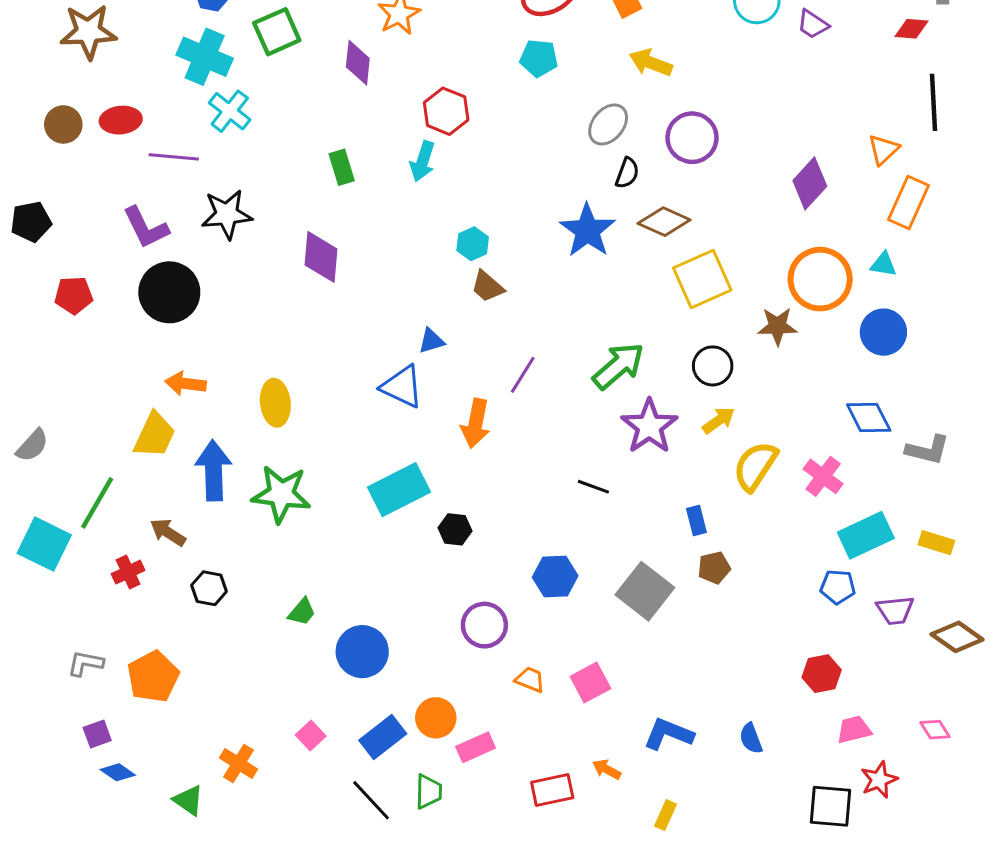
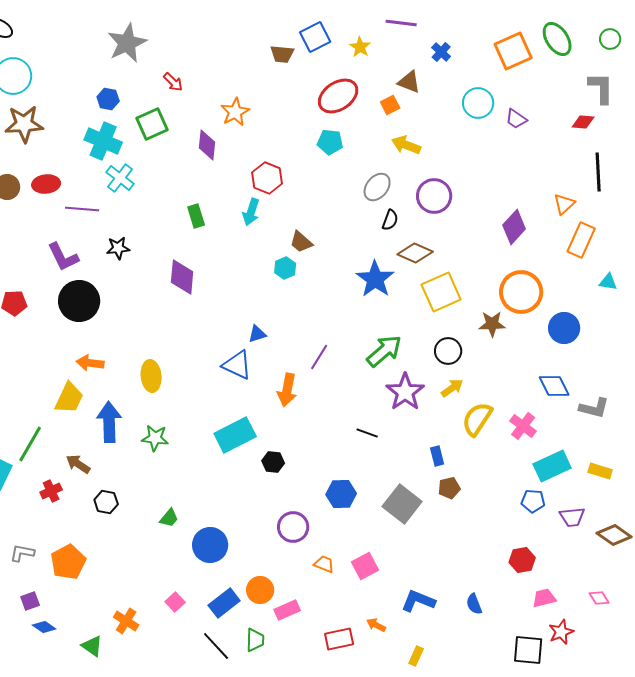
black star: (227, 214) -> (118, 248), size x0.7
blue star: (587, 230) -> (375, 279), moved
cyan triangle: (883, 264) -> (608, 282), moved
brown trapezoid: (487, 286) -> (301, 242), moved
green star: (281, 494) -> (155, 438), size x0.7

